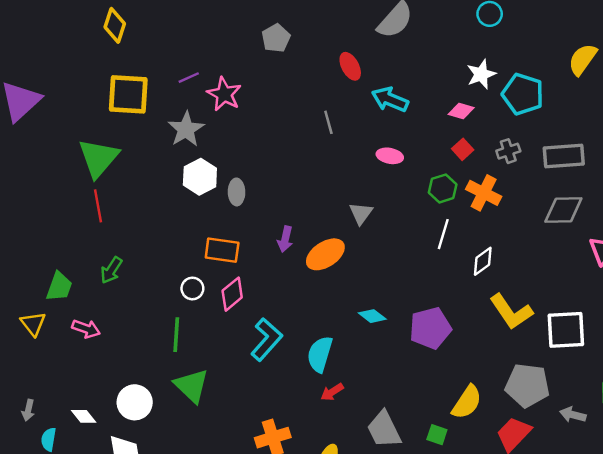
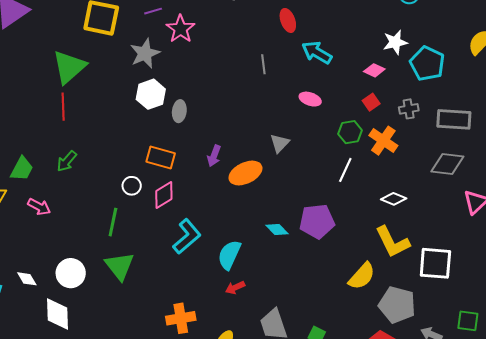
white diamond: (483, 261) -> (394, 199), moved, turned 50
purple pentagon: (430, 328) -> (317, 221), moved
yellow semicircle: (467, 402) -> (362, 276), moved

